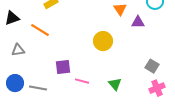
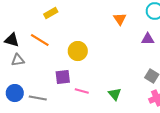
black triangle: (12, 18) -> (12, 40), moved, turned 35
purple triangle: (138, 22) -> (148, 39), moved
yellow circle: (103, 41) -> (78, 51), moved

